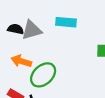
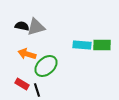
cyan rectangle: (66, 22) -> (82, 45), moved

